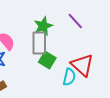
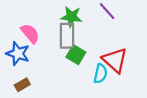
green star: (43, 26) -> (71, 17), turned 30

